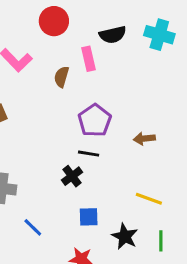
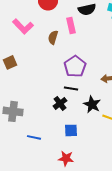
blue line: (33, 227) -> (34, 137), turned -32
black star: (125, 236) -> (92, 104), moved

